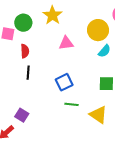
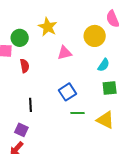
cyan semicircle: (104, 51) -> (104, 65), moved
black line: (28, 73) -> (31, 105), moved
purple square: (22, 115) -> (21, 130), moved

